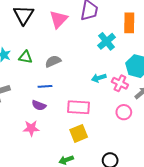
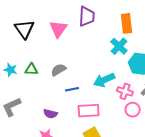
cyan cross: (106, 41) -> (119, 46), moved
cyan arrow: (99, 78) -> (104, 80), size x1.5
pink cross: (120, 83) -> (125, 91), moved
blue line: (45, 86) -> (72, 89), moved

